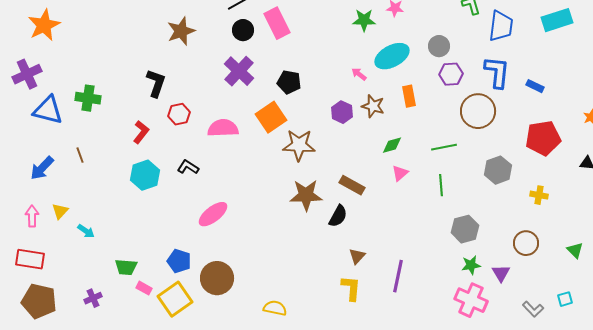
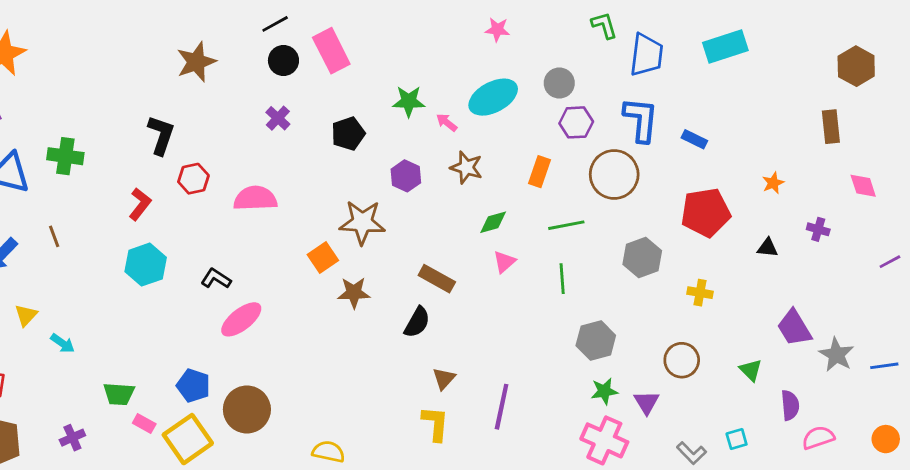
green star: (364, 20) -> (409, 101), moved
purple cross: (239, 71) -> (278, 118), size x0.6
black pentagon: (289, 82) -> (348, 134), turned -30
orange rectangle: (409, 96) -> (540, 172), moved, turned 30
purple hexagon: (342, 112) -> (406, 176), moved
orange square: (271, 117) -> (323, 257), moved, size x0.7
black L-shape: (188, 167) -> (216, 279), moved
brown star: (306, 195) -> (354, 293), moved, size x0.7

